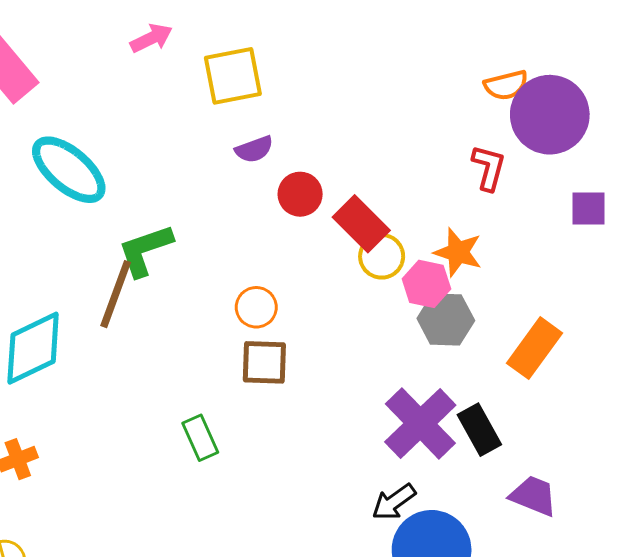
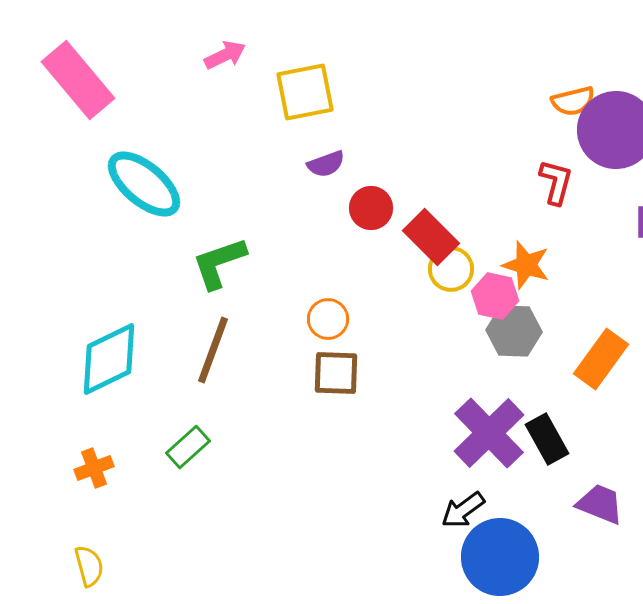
brown line: (116, 294) -> (213, 350), moved
green rectangle: (200, 438) -> (188, 447), moved, turned 72

